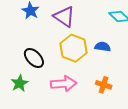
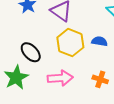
green star: (20, 83) -> (16, 77), size x1.4

